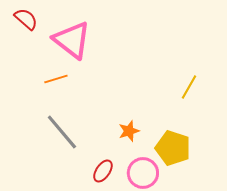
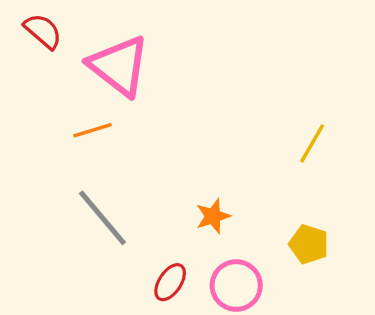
yellow pentagon: (173, 148) -> (309, 244), moved, size x0.7

